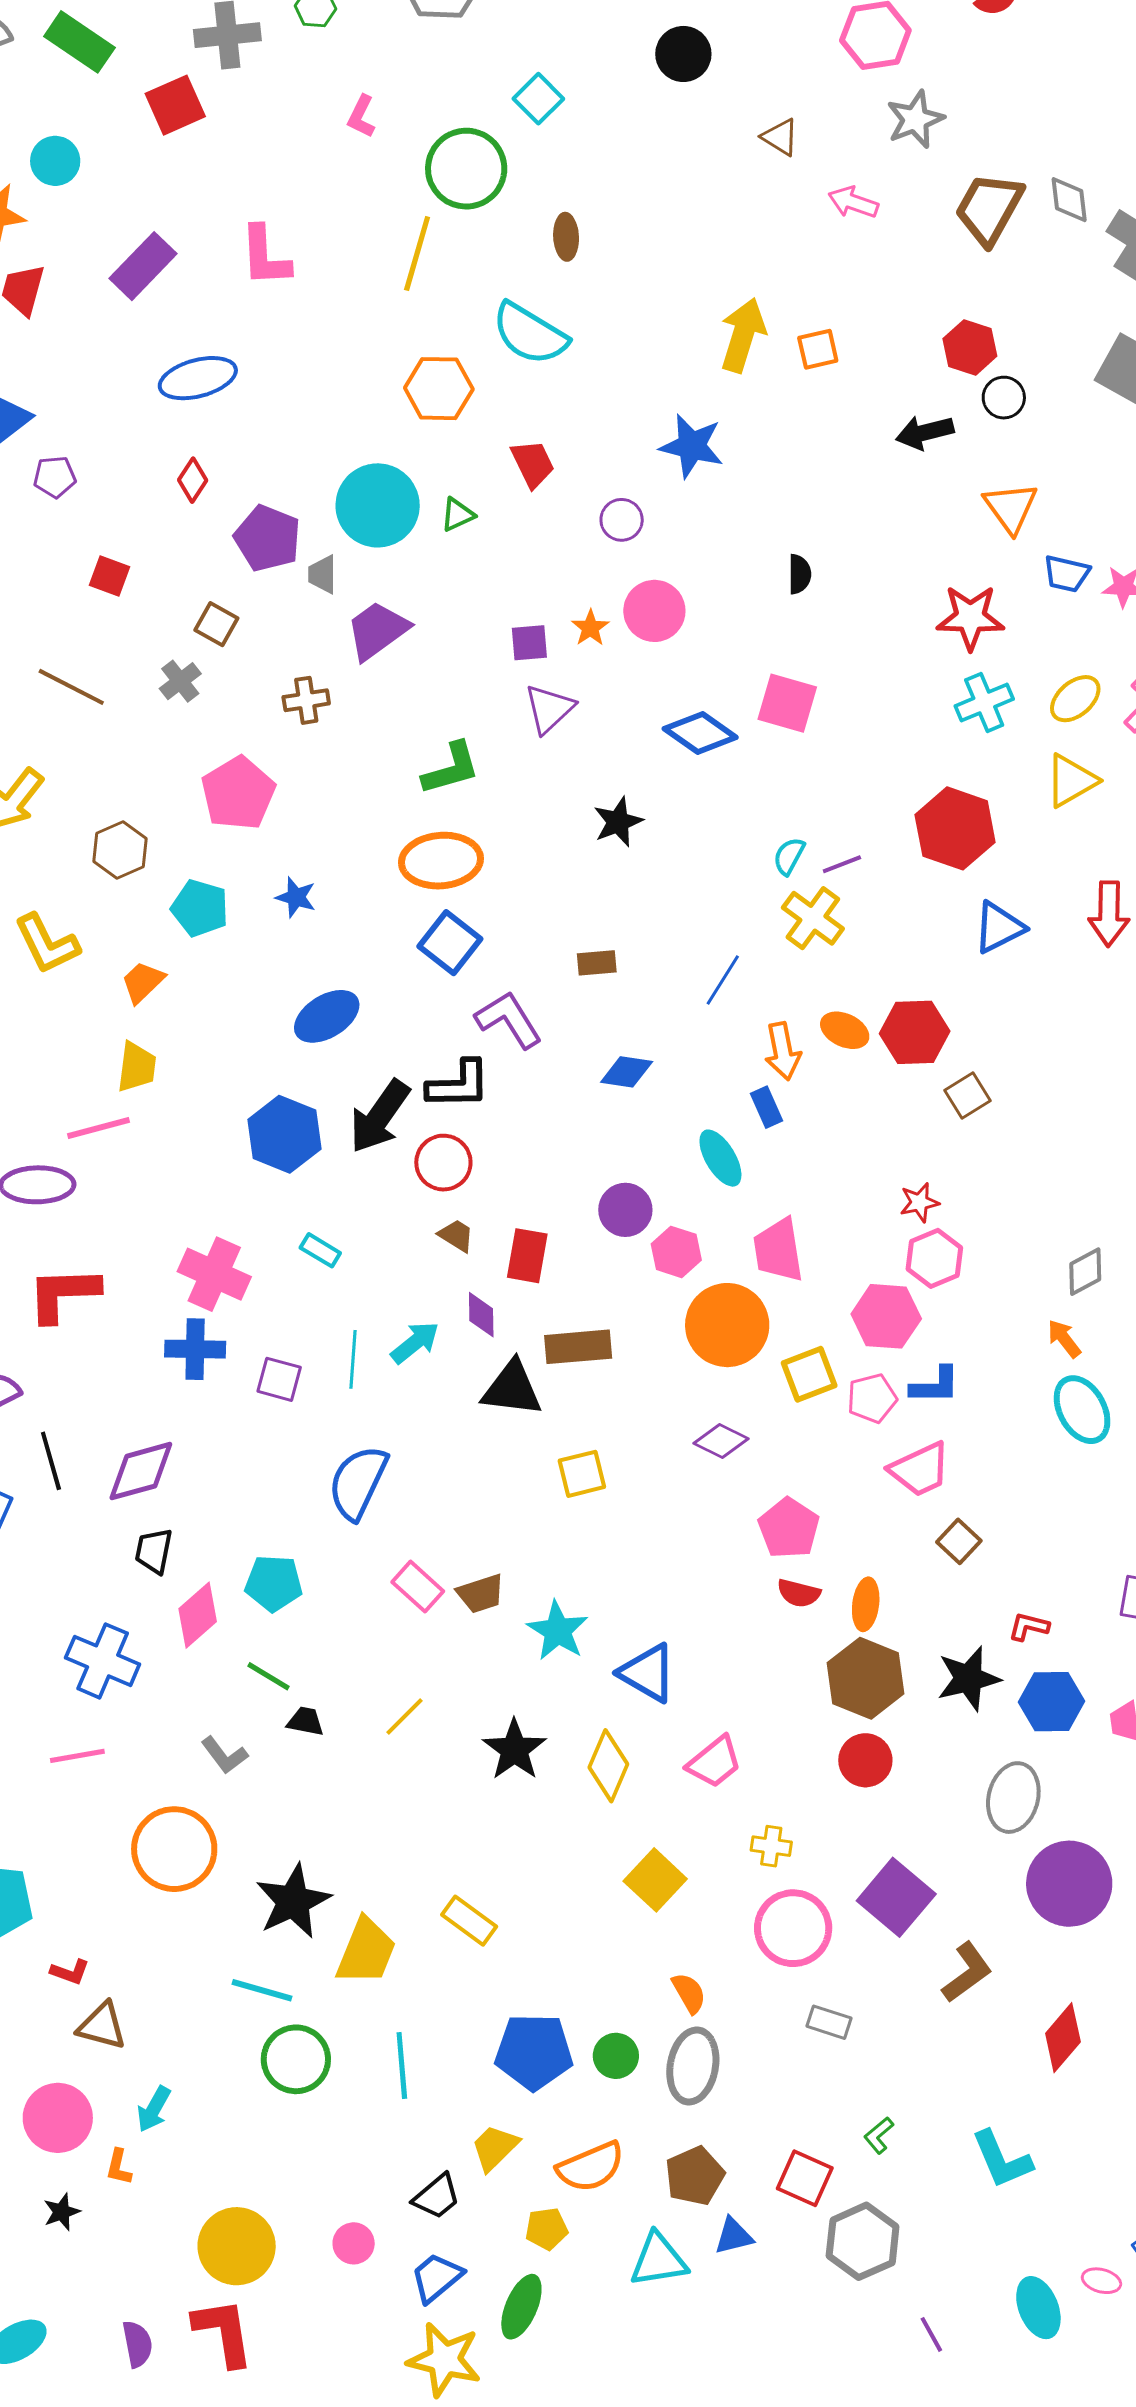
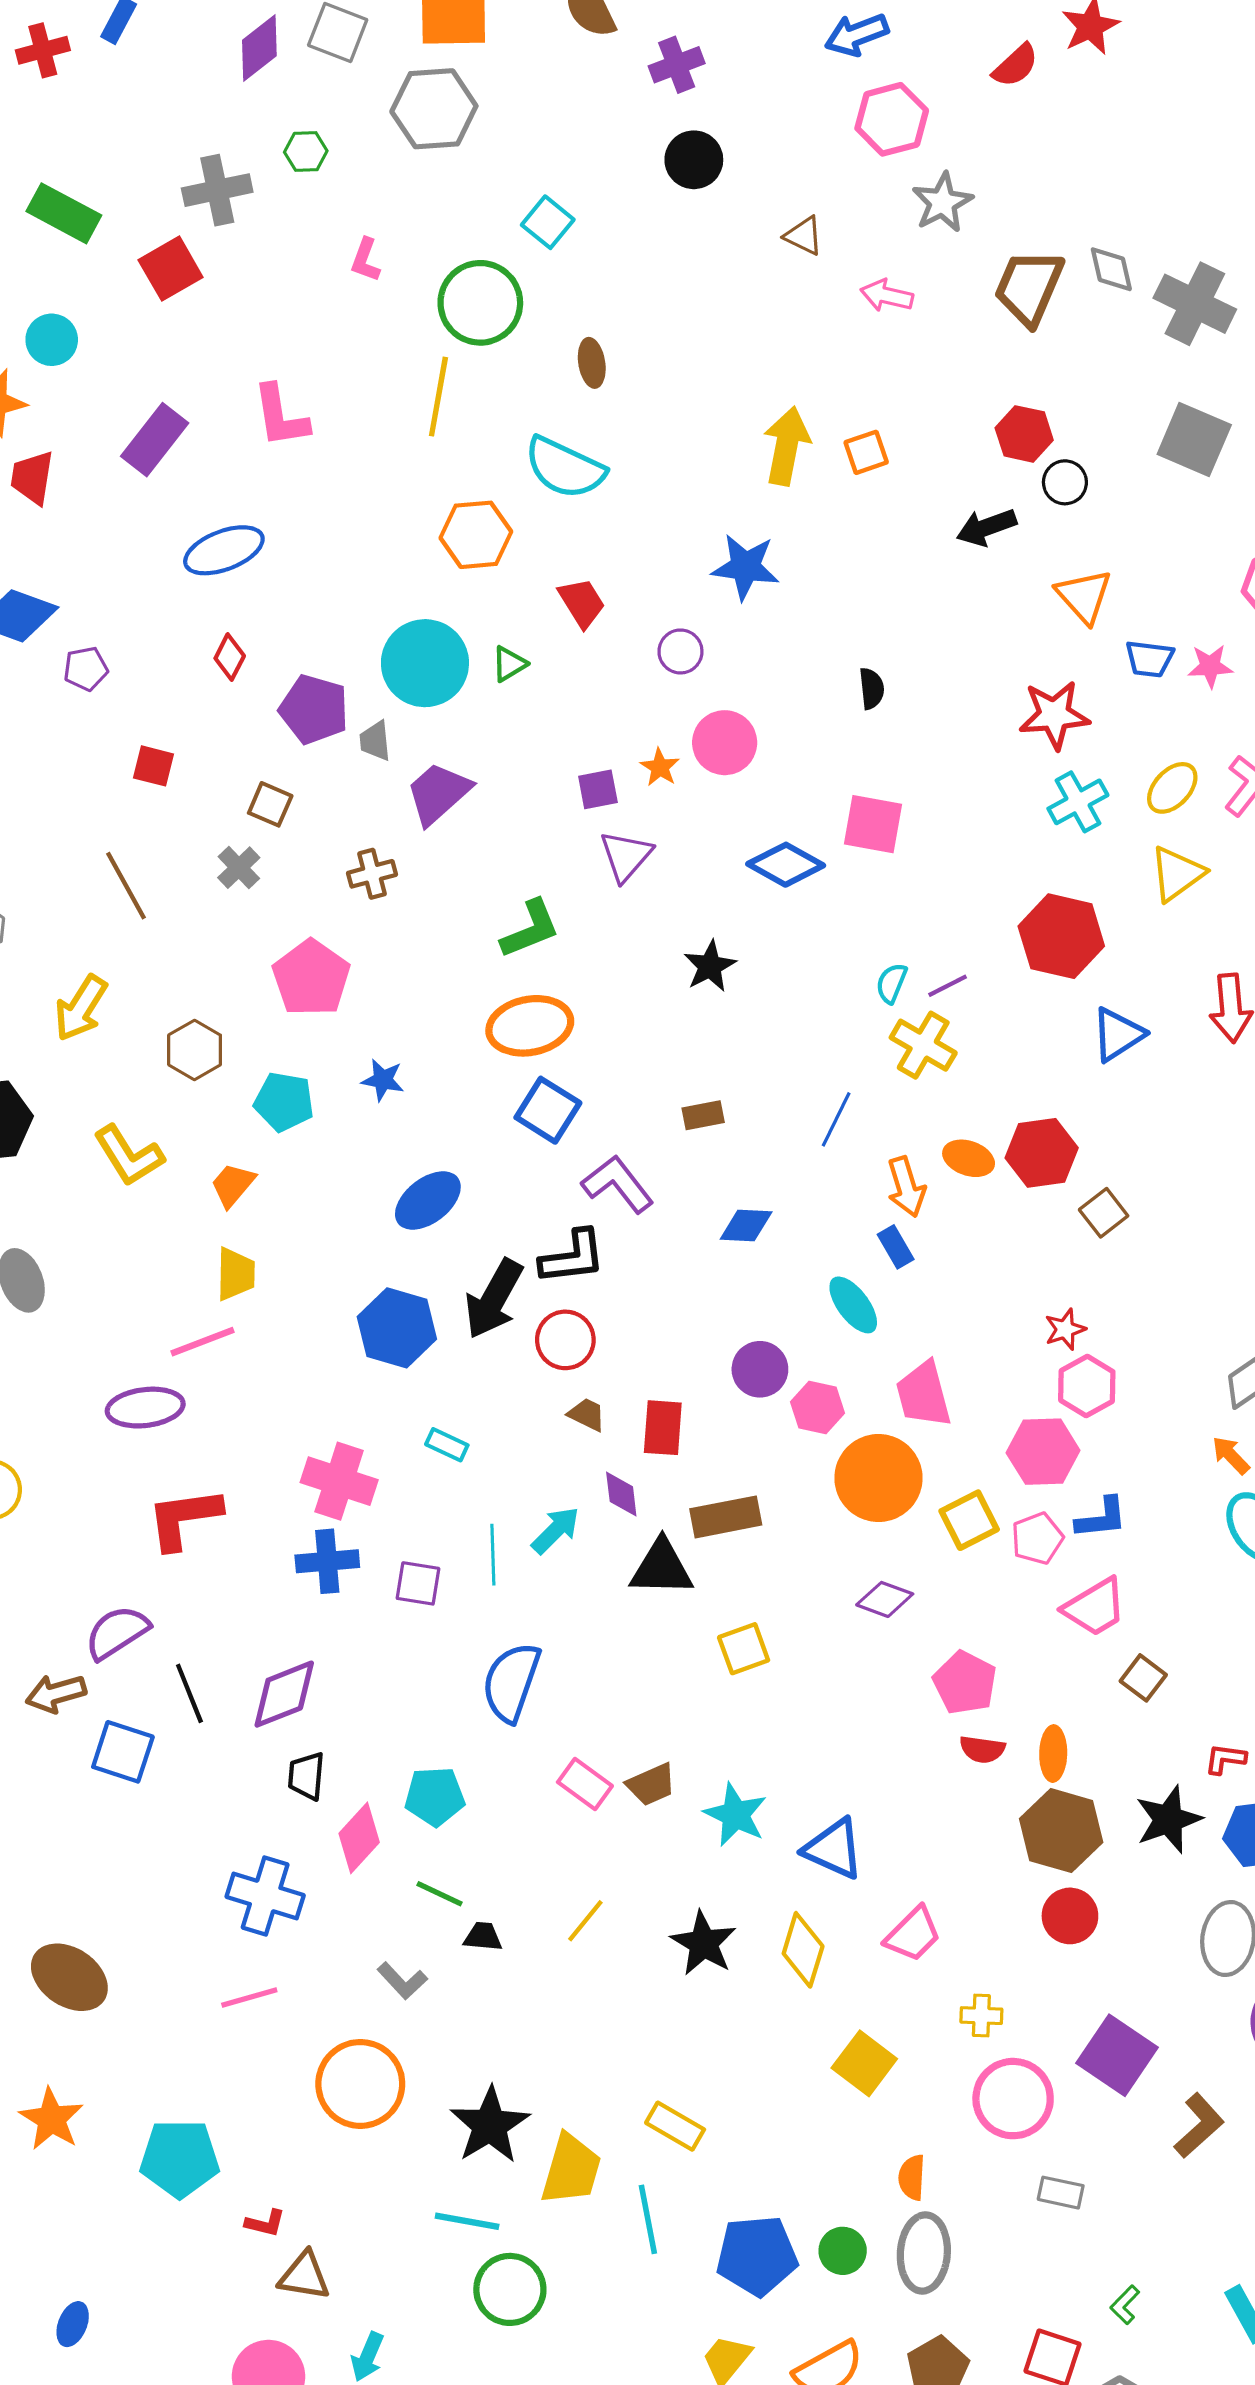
brown line: (71, 687) -> (126, 886), turned 40
orange semicircle: (689, 1993) -> (912, 2177), turned -141
cyan line: (402, 2065) -> (648, 2219), moved

